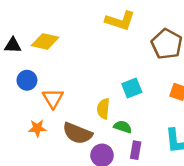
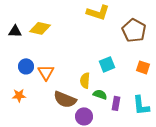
blue circle: (27, 80) -> (26, 66), moved
orange star: (37, 128) -> (19, 95), moved
purple rectangle: (136, 150) -> (116, 103), moved

